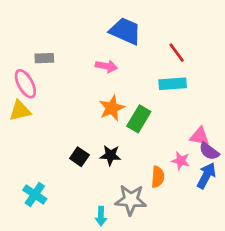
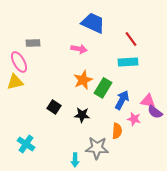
black square: (79, 157) -> (54, 107), moved
blue arrow: (206, 176) -> (122, 100), moved

